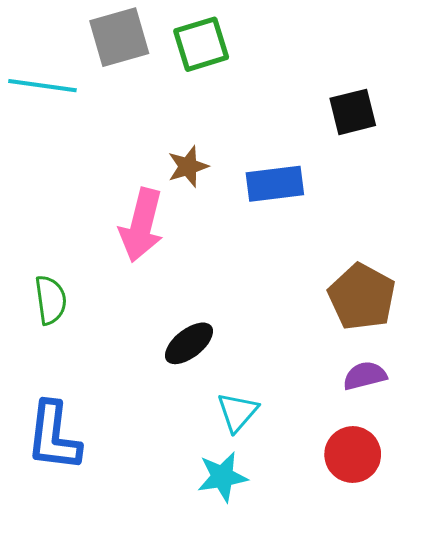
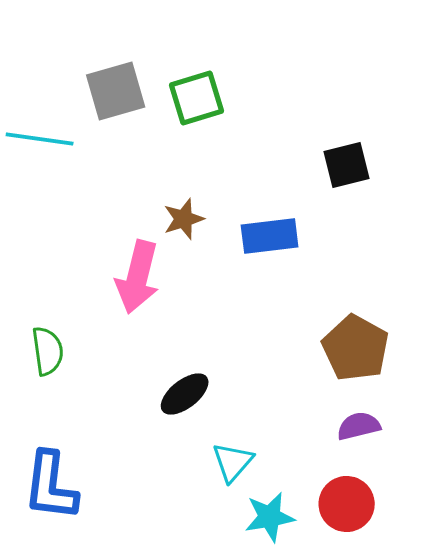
cyan star: (222, 477) -> (270, 517), moved

